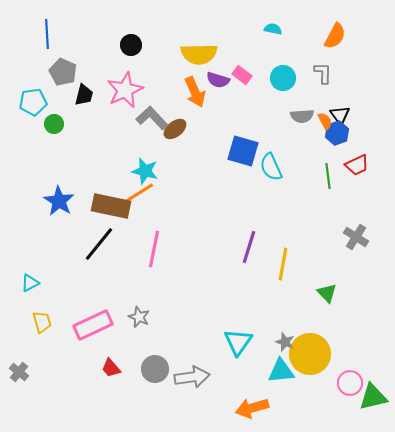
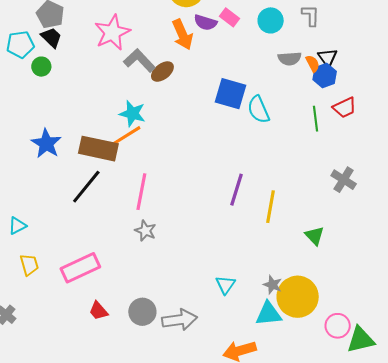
black trapezoid: (84, 95) -> (51, 38), moved, turned -60
gray star: (139, 317) -> (145, 231), moved
cyan triangle: (238, 342) -> (225, 285), size x0.7

